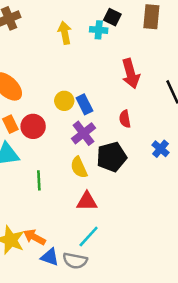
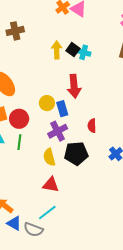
black square: (112, 17) -> (73, 50), moved
red arrow: (131, 74) -> (74, 86), moved
green line: (39, 180) -> (19, 142), moved

